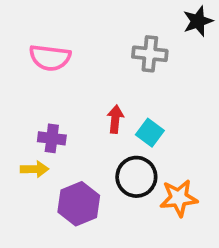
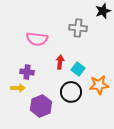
pink semicircle: (50, 58) -> (37, 39), moved
orange star: (179, 198) -> (99, 85), moved

